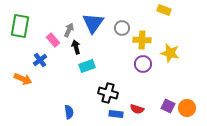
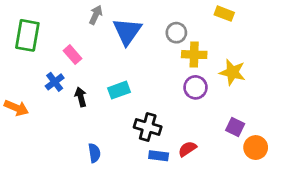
gray circle: (122, 28) -> (176, 33), moved
gray arrow: (69, 30) -> (96, 15), moved
black arrow: (76, 47) -> (81, 97), moved
orange arrow: (23, 79) -> (16, 108), moved
purple square: (168, 106) -> (235, 127), moved
red semicircle: (137, 109) -> (187, 149), turned 128

